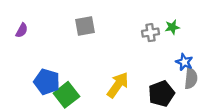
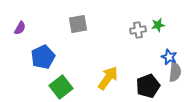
blue pentagon: (47, 82) -> (43, 57), moved, turned 30

